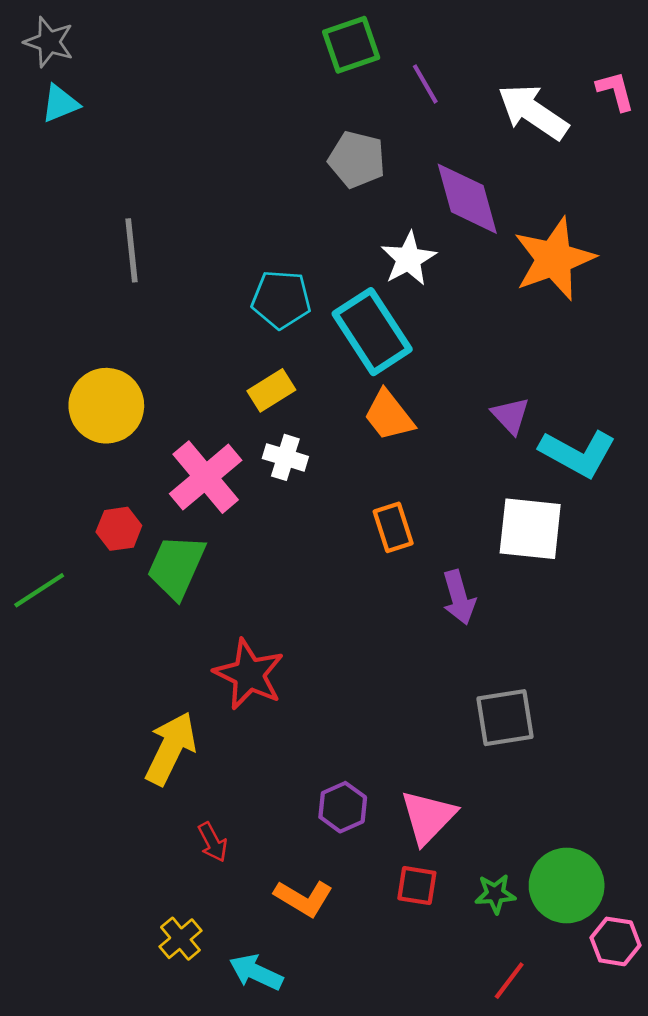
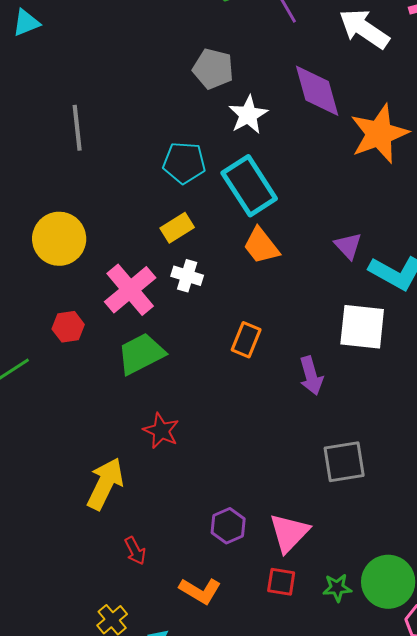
gray pentagon: (357, 159) -> (213, 69), moved
white star: (408, 259) -> (248, 115), moved
orange rectangle: (393, 527) -> (246, 340), moved, turned 40
green trapezoid: (176, 567) -> (141, 354), moved, turned 39
red star: (249, 674) -> (161, 431), size x0.7

